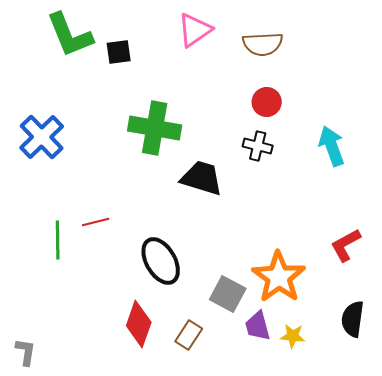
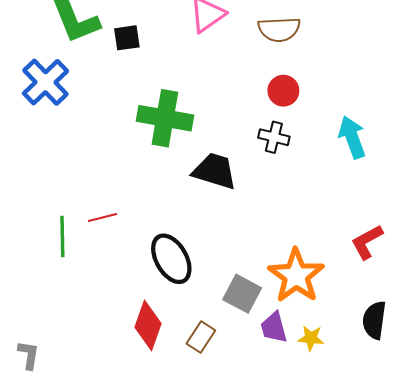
blue cross: (42, 137) -> (45, 82), moved

